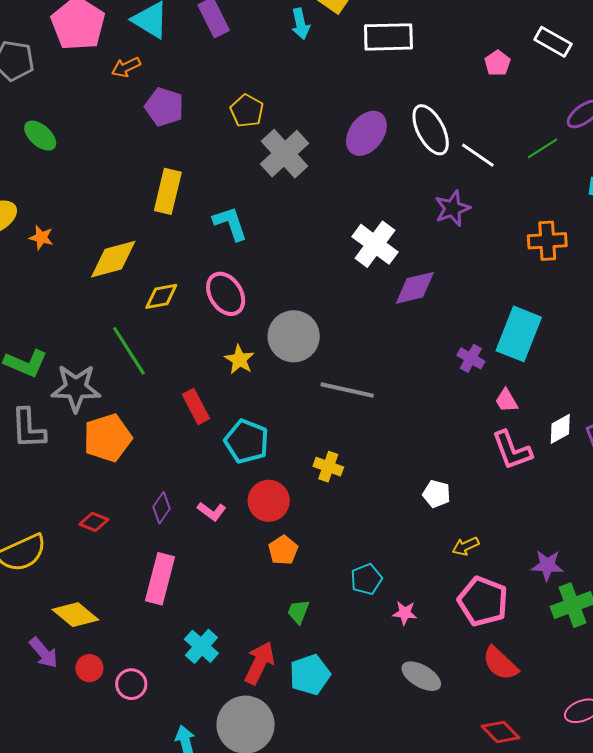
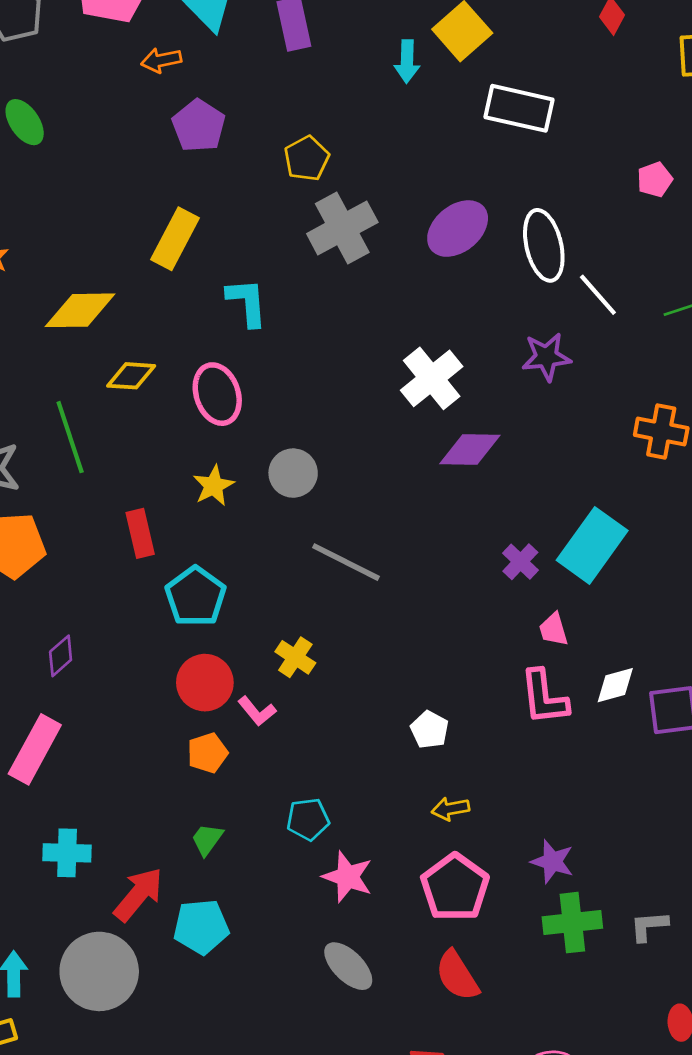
gray circle: (294, 336) -> (293, 473), size x0.7
pink L-shape: (212, 511) -> (257, 711), moved
pink star: (405, 613) -> (348, 877), size x1.5
cyan cross: (201, 646) -> (67, 853), turned 36

